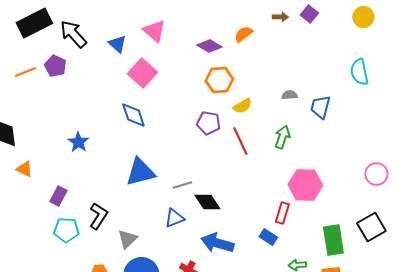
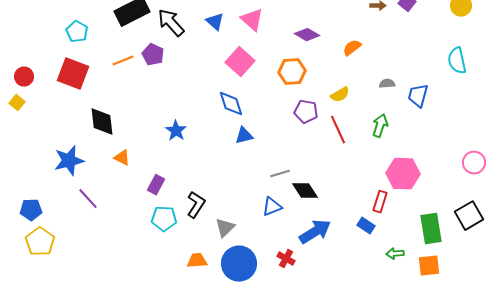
orange semicircle: (243, 34) -> (352, 48), moved
blue triangle: (117, 44) -> (215, 22), moved
orange hexagon: (219, 80) -> (292, 72), moved
blue triangle: (140, 172) -> (244, 136), moved, size x0.6
blue arrow: (217, 243) -> (315, 232), turned 132

